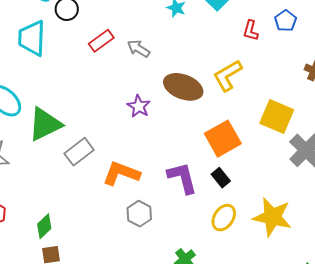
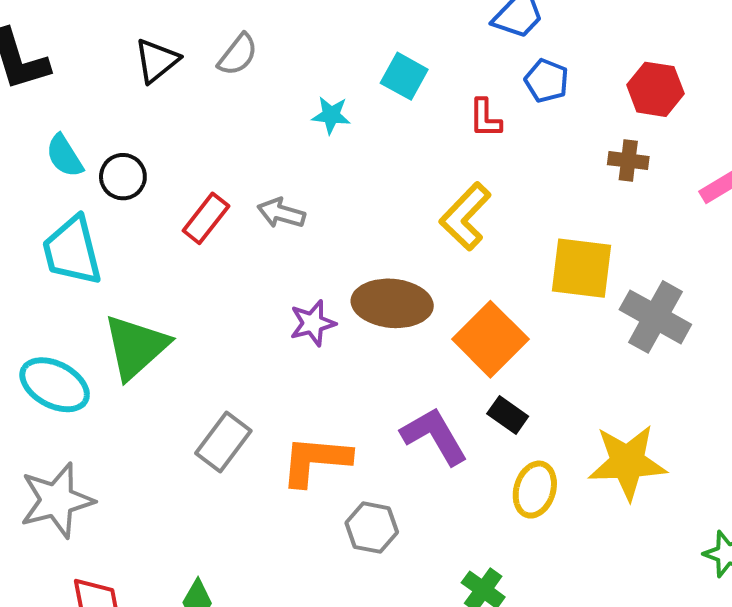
brown ellipse: (183, 87) -> (392, 303), moved
purple star: (139, 106) -> (313, 323), turned -30
green triangle: (45, 124) -> (136, 347), moved

